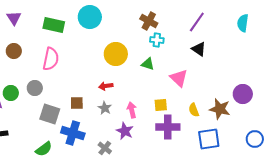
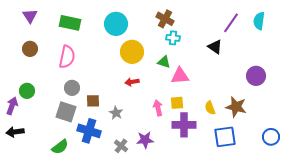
cyan circle: (90, 17) -> (116, 24), moved
purple line: (197, 22) -> (231, 23), moved
pink triangle: (179, 78) -> (180, 76), moved, turned -48
red arrow: (106, 86) -> (132, 82), moved
gray circle: (35, 88) -> (72, 88), moved
purple circle: (243, 94) -> (256, 76), moved
gray star: (105, 108) -> (116, 113), moved
pink arrow: (132, 110) -> (158, 108), moved
purple star: (125, 131) -> (145, 140), moved, turned -30

